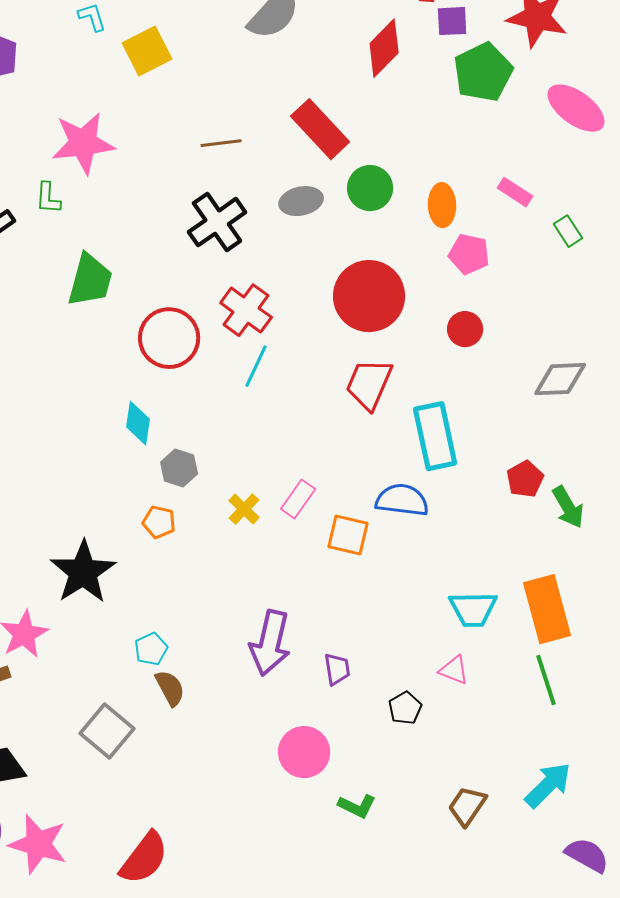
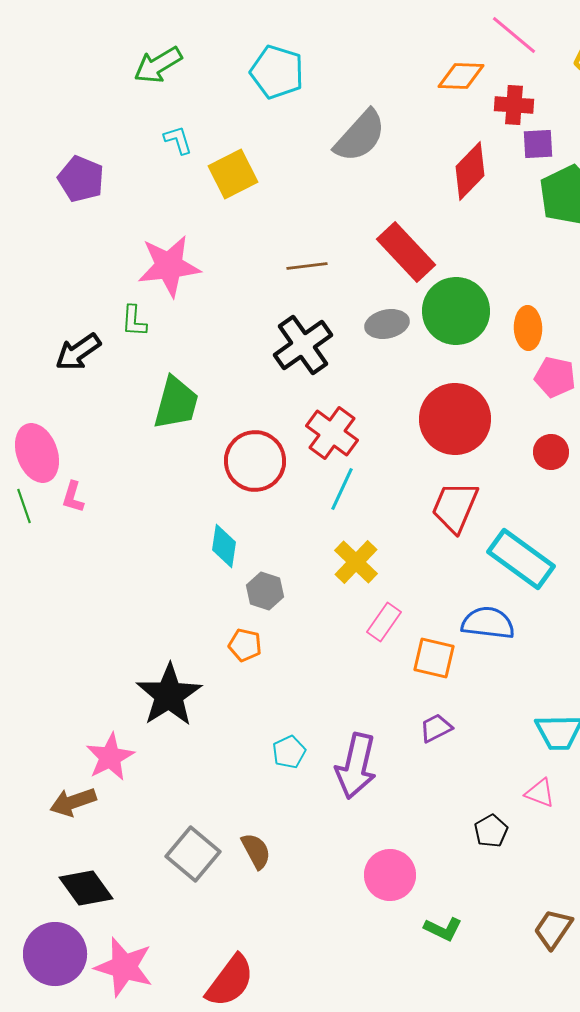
green circle: (370, 188) -> (456, 311), size x1.5
cyan rectangle: (435, 436) -> (521, 559), turned -42
yellow cross: (244, 509) -> (356, 562), moved, size x1.4
cyan pentagon: (151, 649) -> (289, 752), moved
purple trapezoid: (337, 669) -> (436, 728), moved, turned -108
brown semicircle: (170, 688) -> (256, 851), moved

